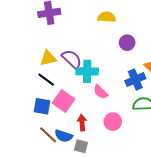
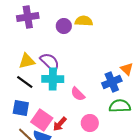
purple circle: (127, 43) -> (64, 26), moved
cyan cross: (87, 71) -> (53, 79), moved
pink square: (64, 101) -> (42, 120), moved
red arrow: (82, 123) -> (60, 124), turned -133

